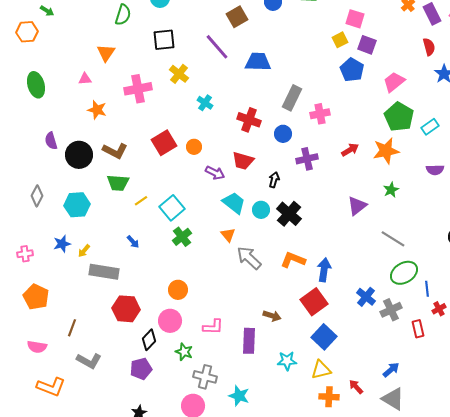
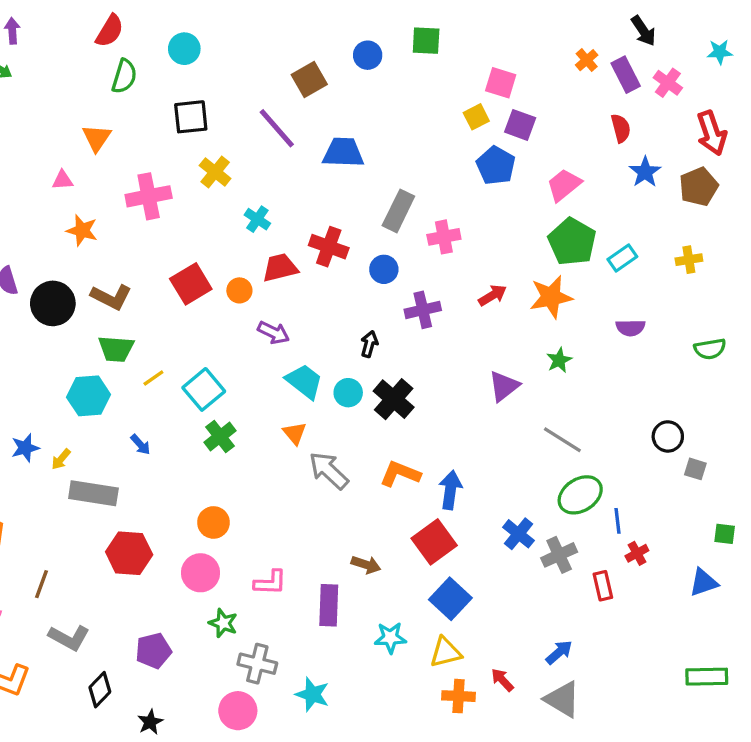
red trapezoid: (243, 161) -> (280, 268), moved, turned 150
cyan hexagon: (77, 205) -> (89, 396), moved
black diamond: (149, 340) -> (100, 690), moved

